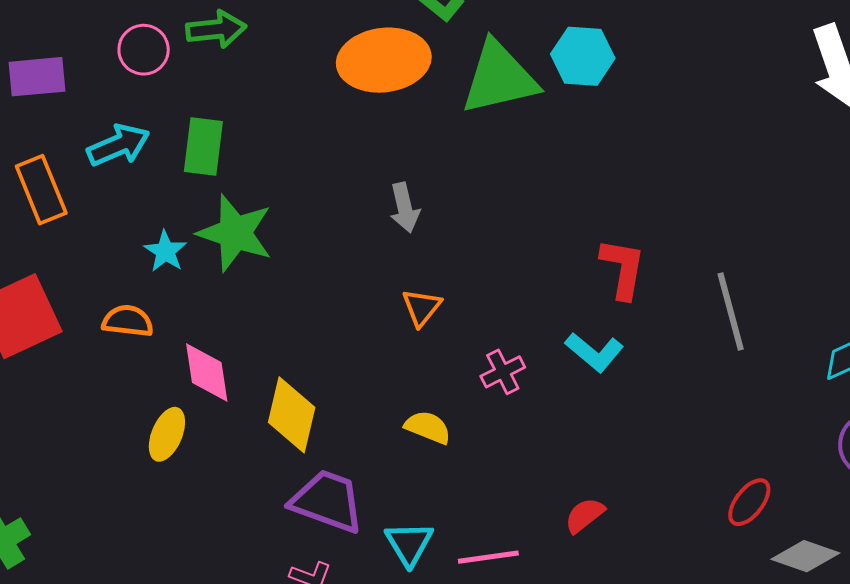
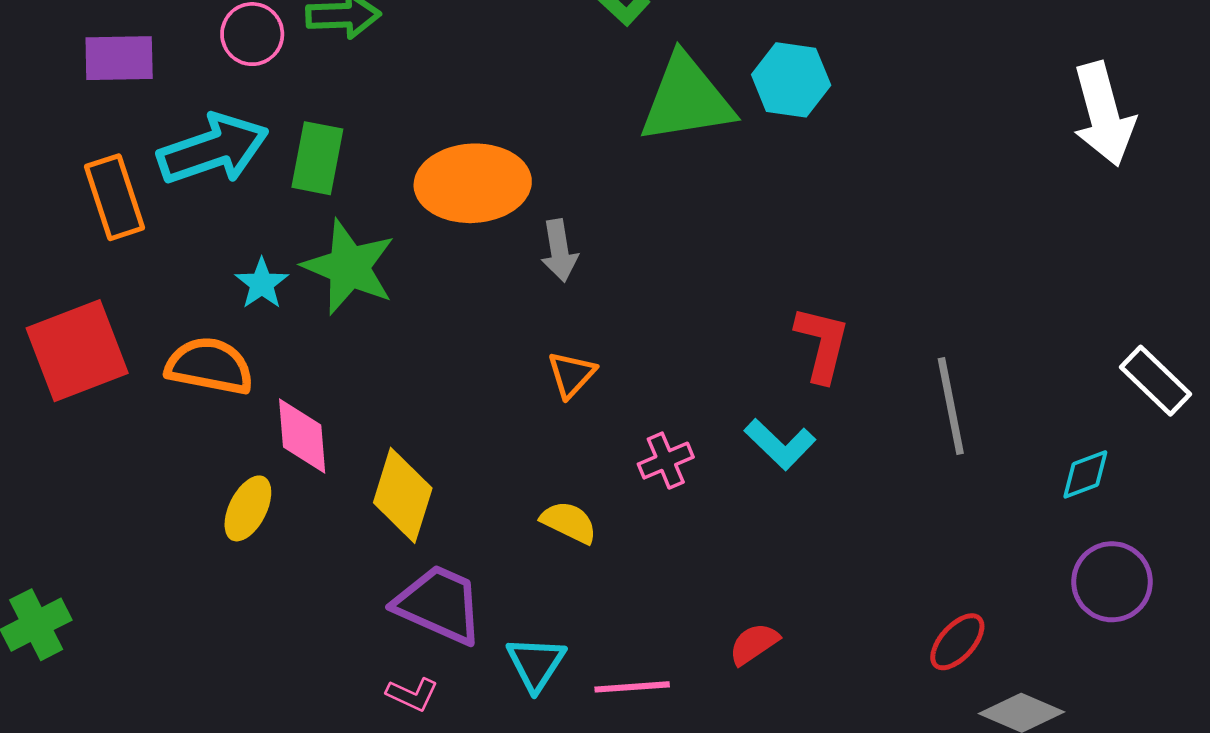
orange ellipse: (384, 60) -> (473, 183), moved
cyan arrow: (118, 145) -> (213, 149), size x1.4
orange semicircle: (128, 321) -> (210, 366), size x1.4

